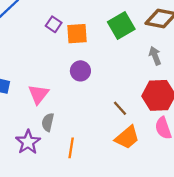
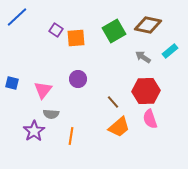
gray arrow: (155, 56) -> (143, 57), turned -35
purple circle: (80, 71) -> (78, 79), moved
gray semicircle: (48, 122) -> (51, 114), turned -98

